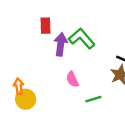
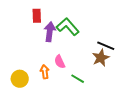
orange arrow: (19, 86) -> (45, 72), moved
green line: (93, 99) -> (78, 79), turned 48

